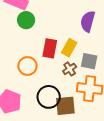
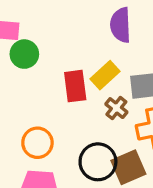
yellow rectangle: (69, 48) -> (105, 75), turned 36
orange circle: (27, 66) -> (37, 143), moved

